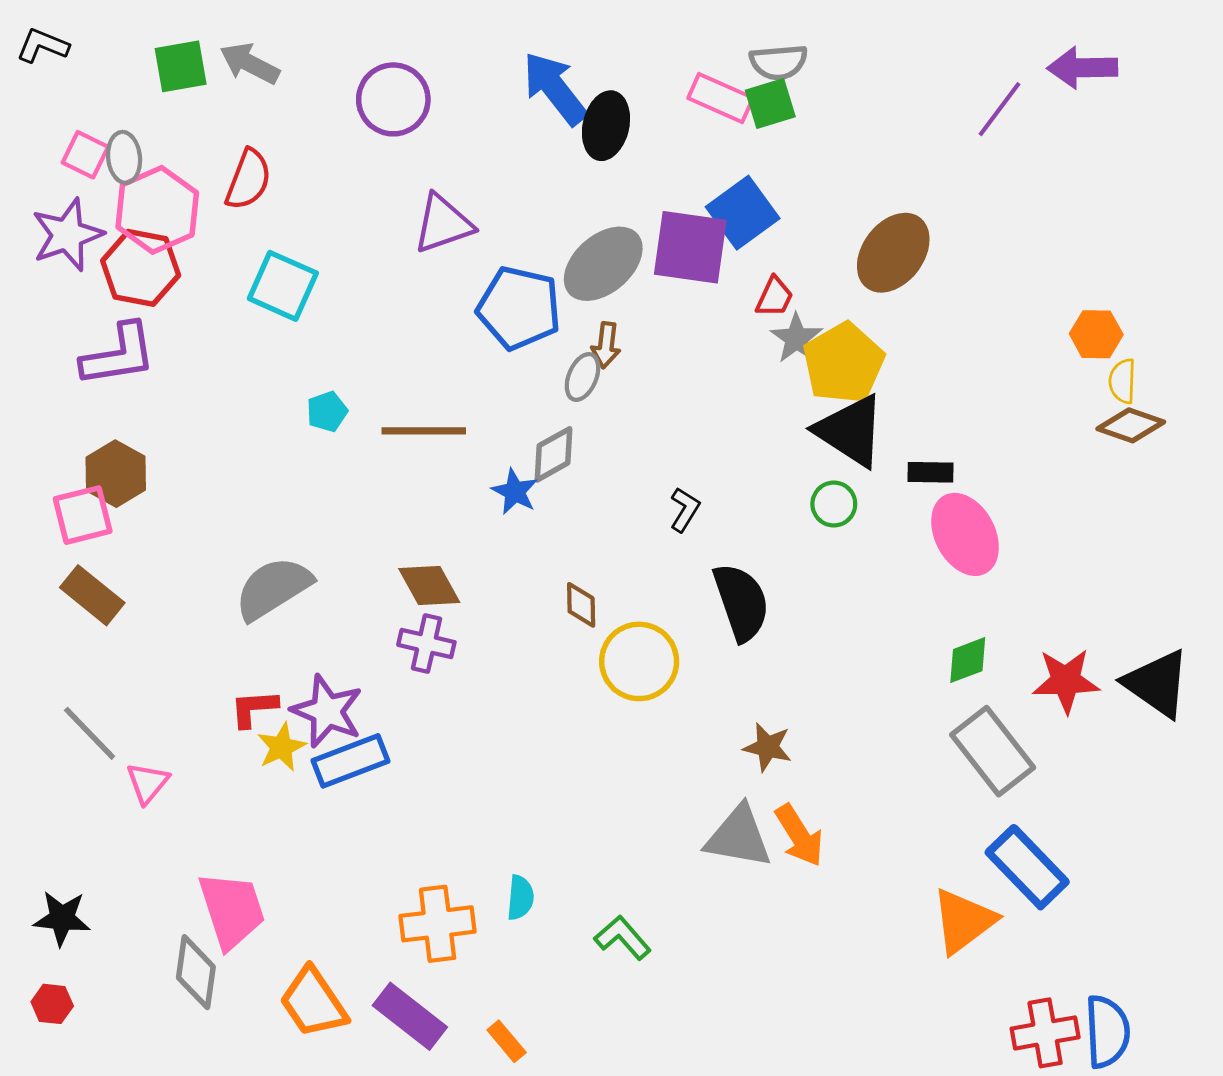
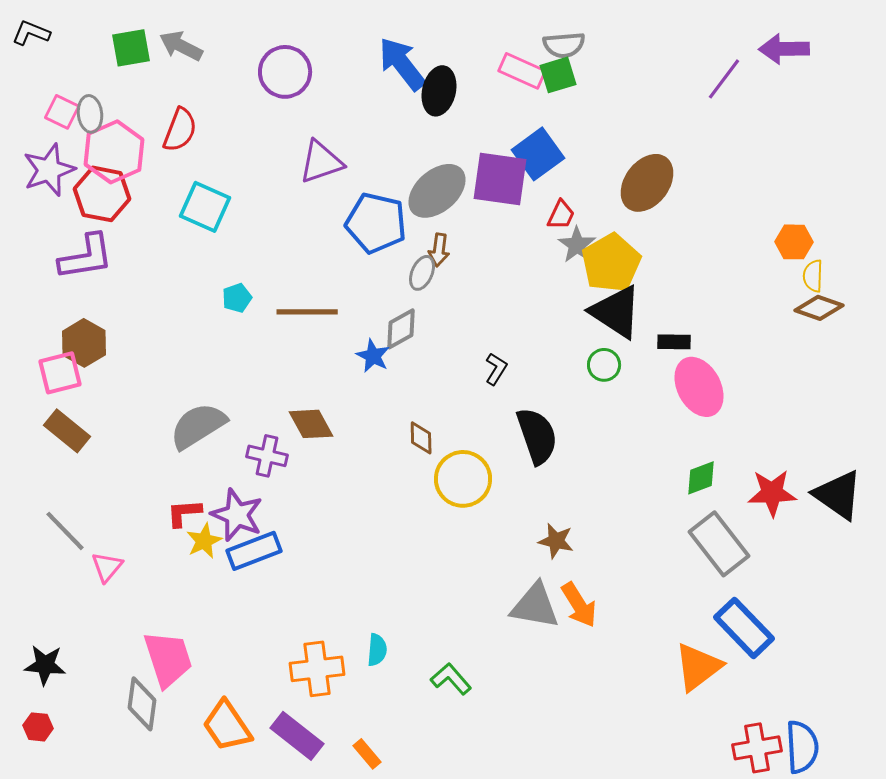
purple cross: (426, 644) -> (267, 456), moved

